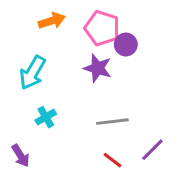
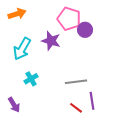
orange arrow: (52, 21) -> (17, 14), moved
purple star: (98, 68) -> (51, 41), moved
purple line: (152, 150) -> (92, 101), moved, turned -54

